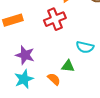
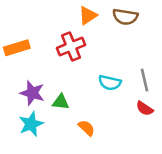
green triangle: (68, 66) -> (61, 102), moved
orange semicircle: (54, 79) -> (87, 128), moved

